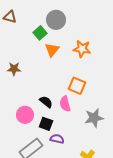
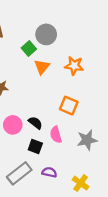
pink semicircle: (65, 104) -> (56, 135), moved
pink circle: (25, 115) -> (13, 125), moved
purple semicircle: (57, 139) -> (49, 172), moved

